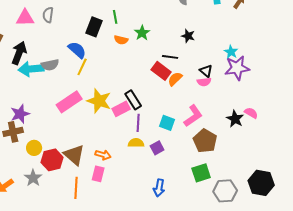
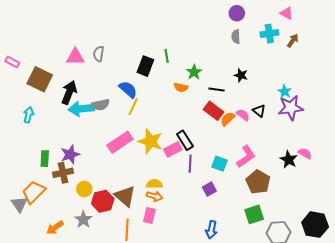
orange semicircle: (121, 40) -> (181, 87), moved
black line: (170, 57) -> (216, 89), moved
pink semicircle: (204, 82) -> (243, 115), moved, turned -136
yellow semicircle: (136, 143) -> (154, 184), moved

